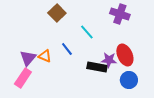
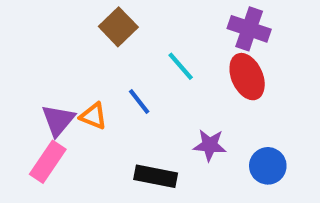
red ellipse: (125, 55) -> (247, 77), moved
purple star: (109, 60) -> (210, 145), moved
black rectangle: (97, 67) -> (156, 176), moved

